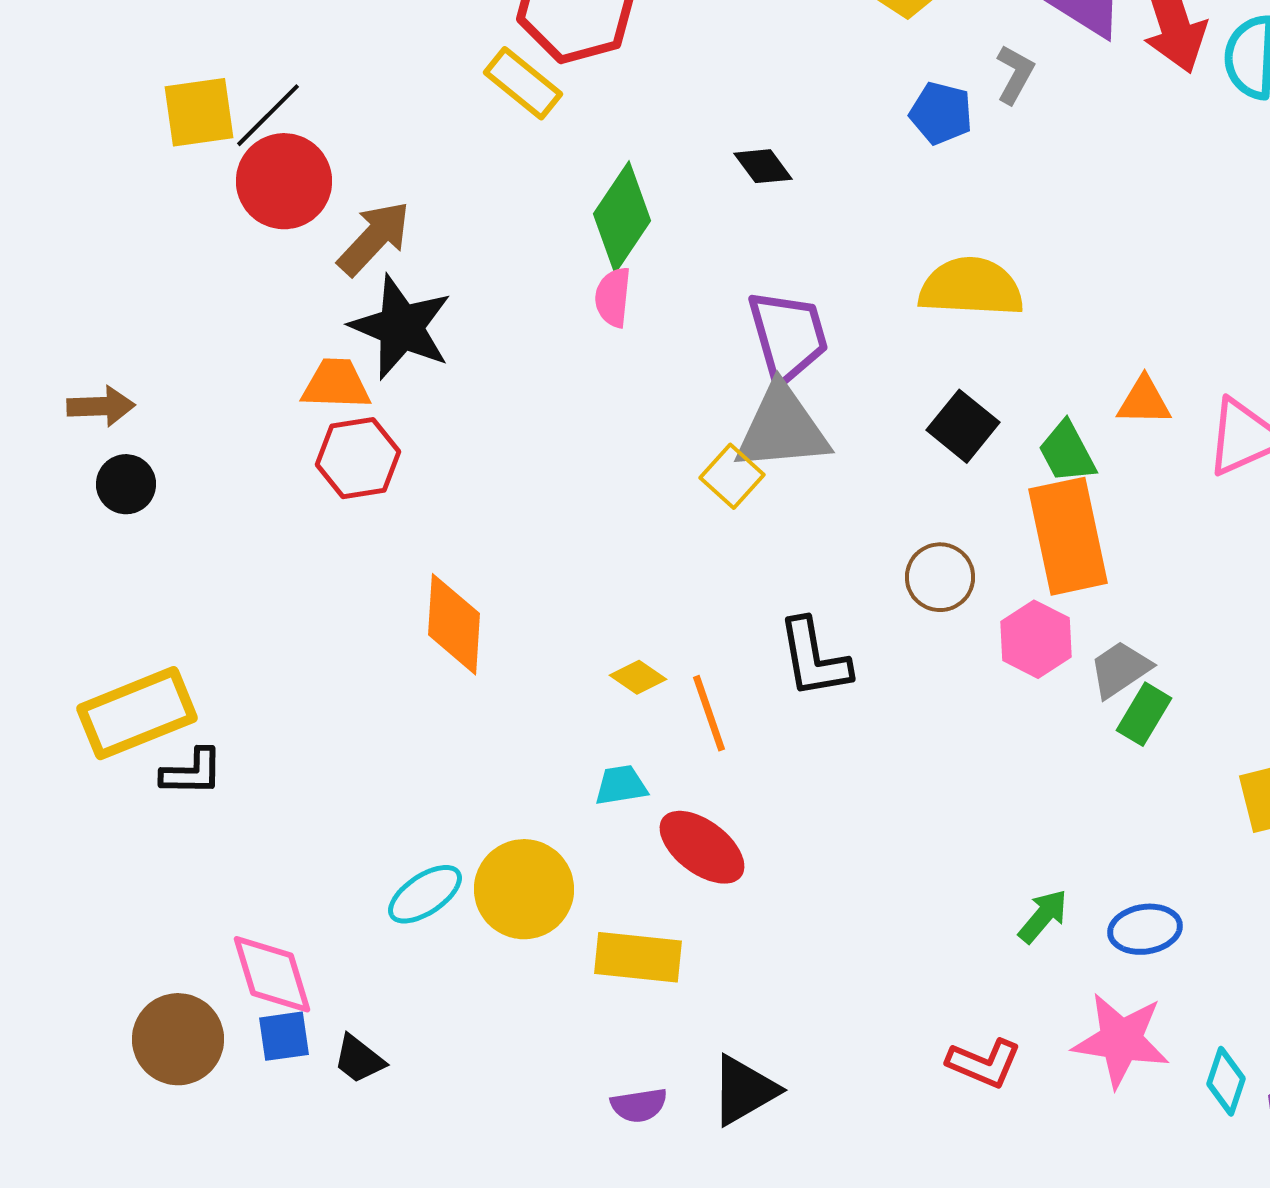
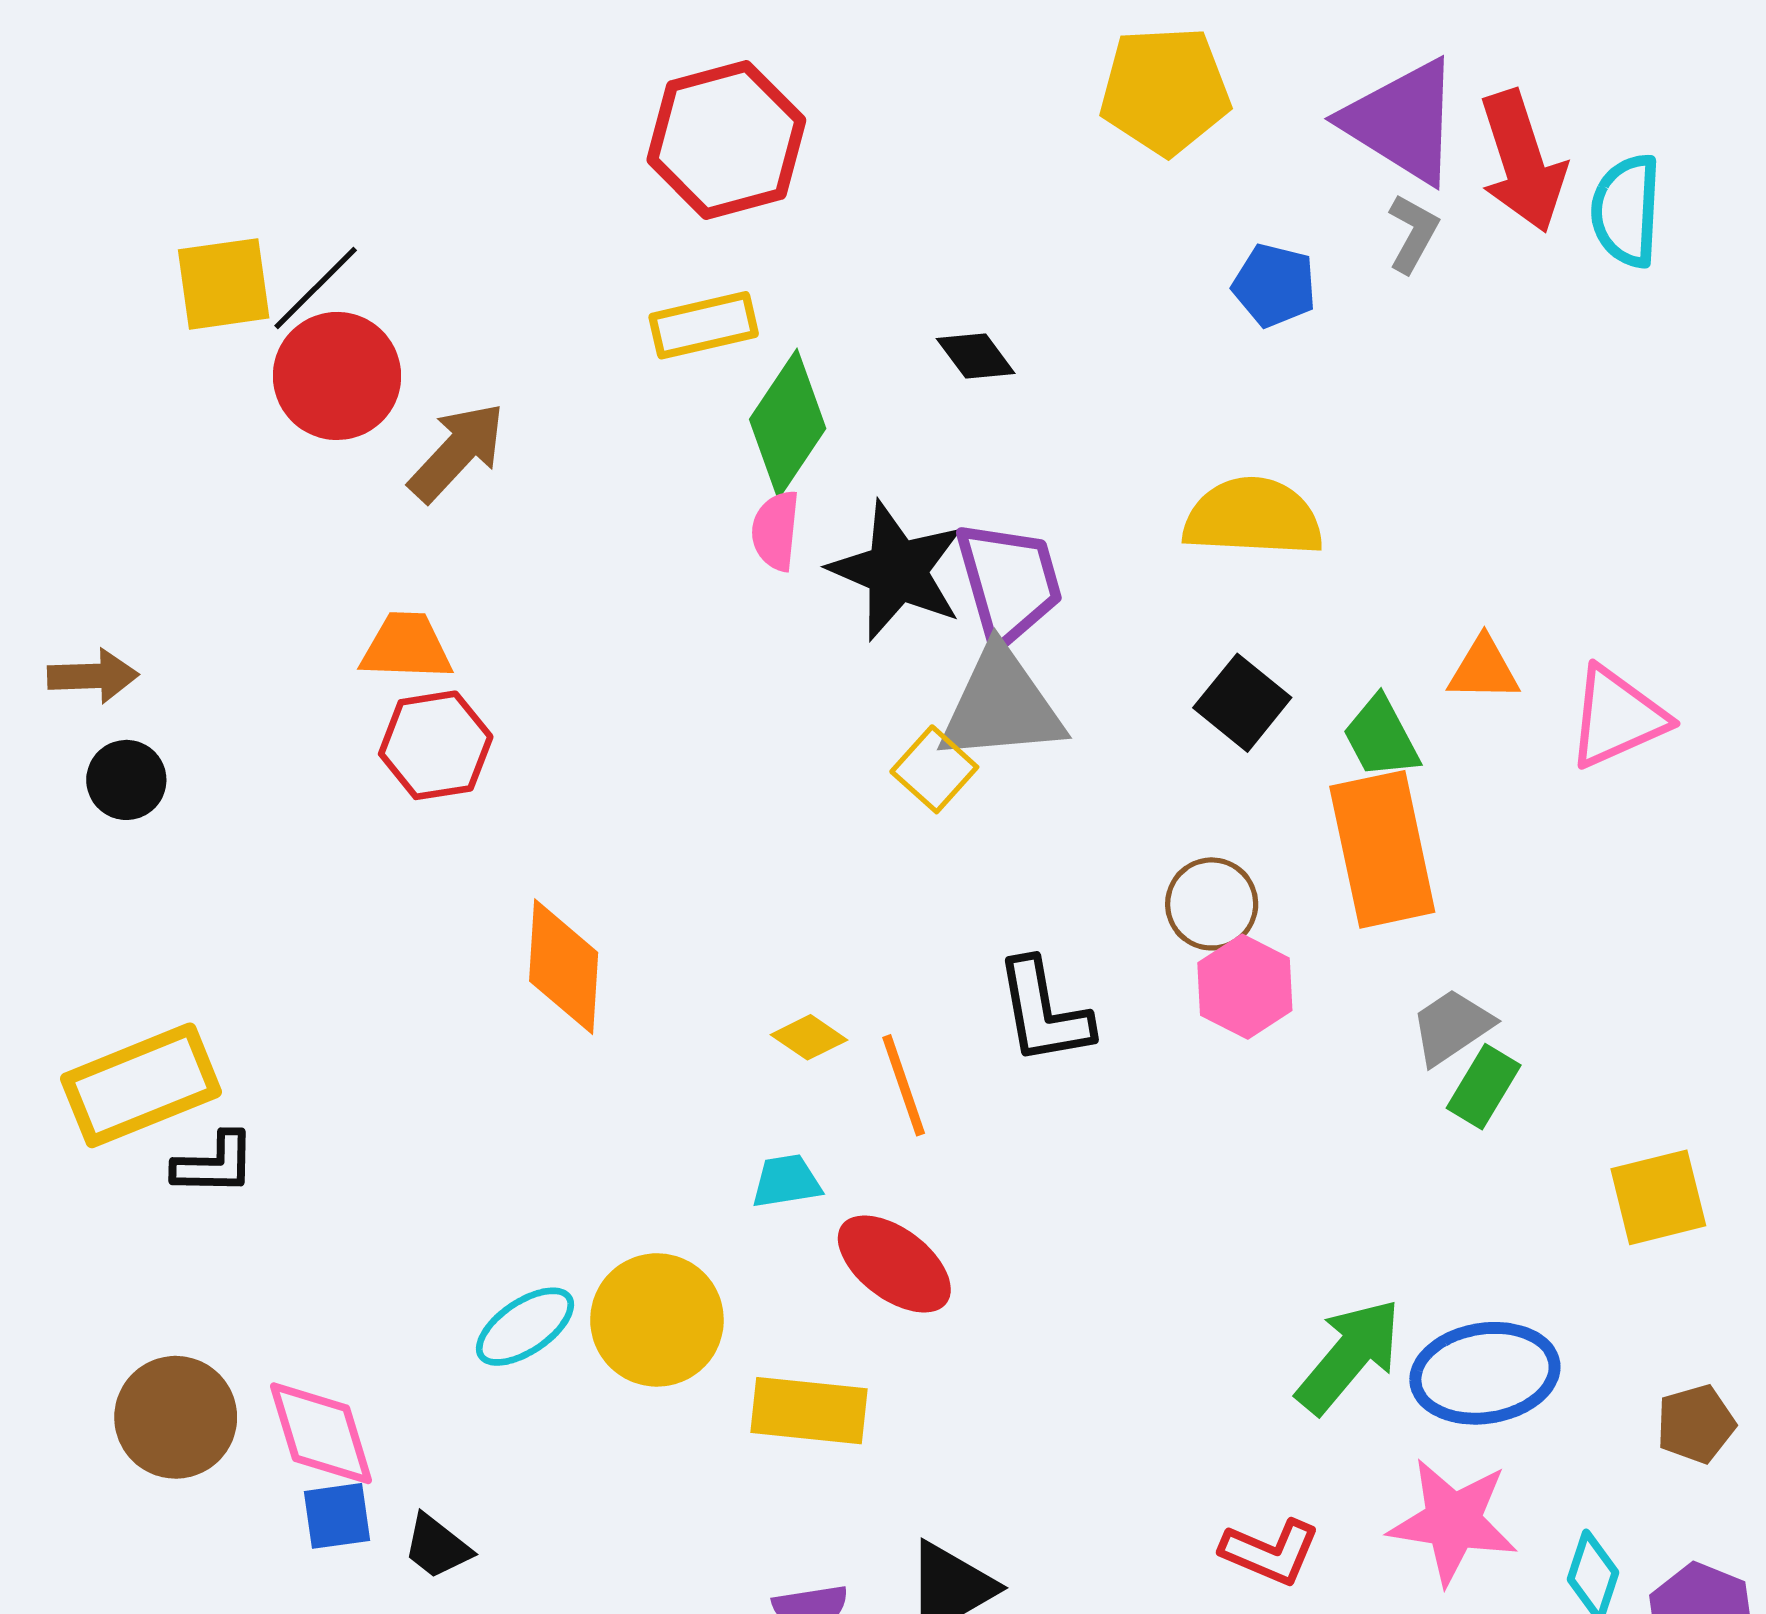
gray L-shape: (1015, 74) -> (1413, 233), moved
yellow rectangle: (523, 83) -> (704, 325), moved, turned -52
blue pentagon: (941, 113) -> (1274, 285), moved
black star: (401, 327) -> (897, 571), moved
pink hexagon: (1036, 639) -> (1245, 987), moved
green arrow: (1043, 916) -> (1349, 1356), size x1.6
blue ellipse: (1145, 929) -> (1485, 1373), size x1.5
brown circle: (178, 1039) -> (176, 1417), moved

